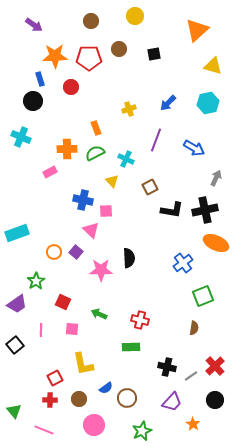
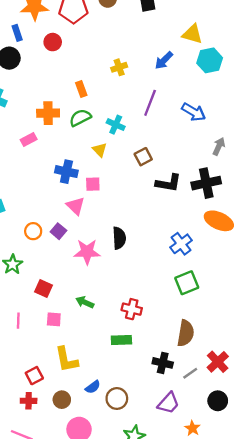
yellow triangle: (213, 66) -> (192, 34), moved
green square: (203, 296) -> (187, 283), moved
brown semicircle: (194, 328) -> (186, 333), moved, size x1.6

